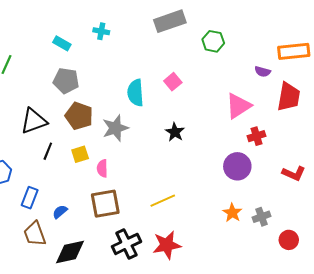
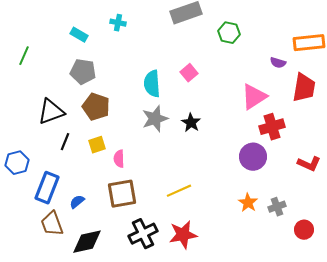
gray star: (115, 128) -> (155, 119), moved
red cross: (256, 136) -> (272, 127), size x1.4
blue rectangle: (30, 198) -> (47, 188), size x1.4

